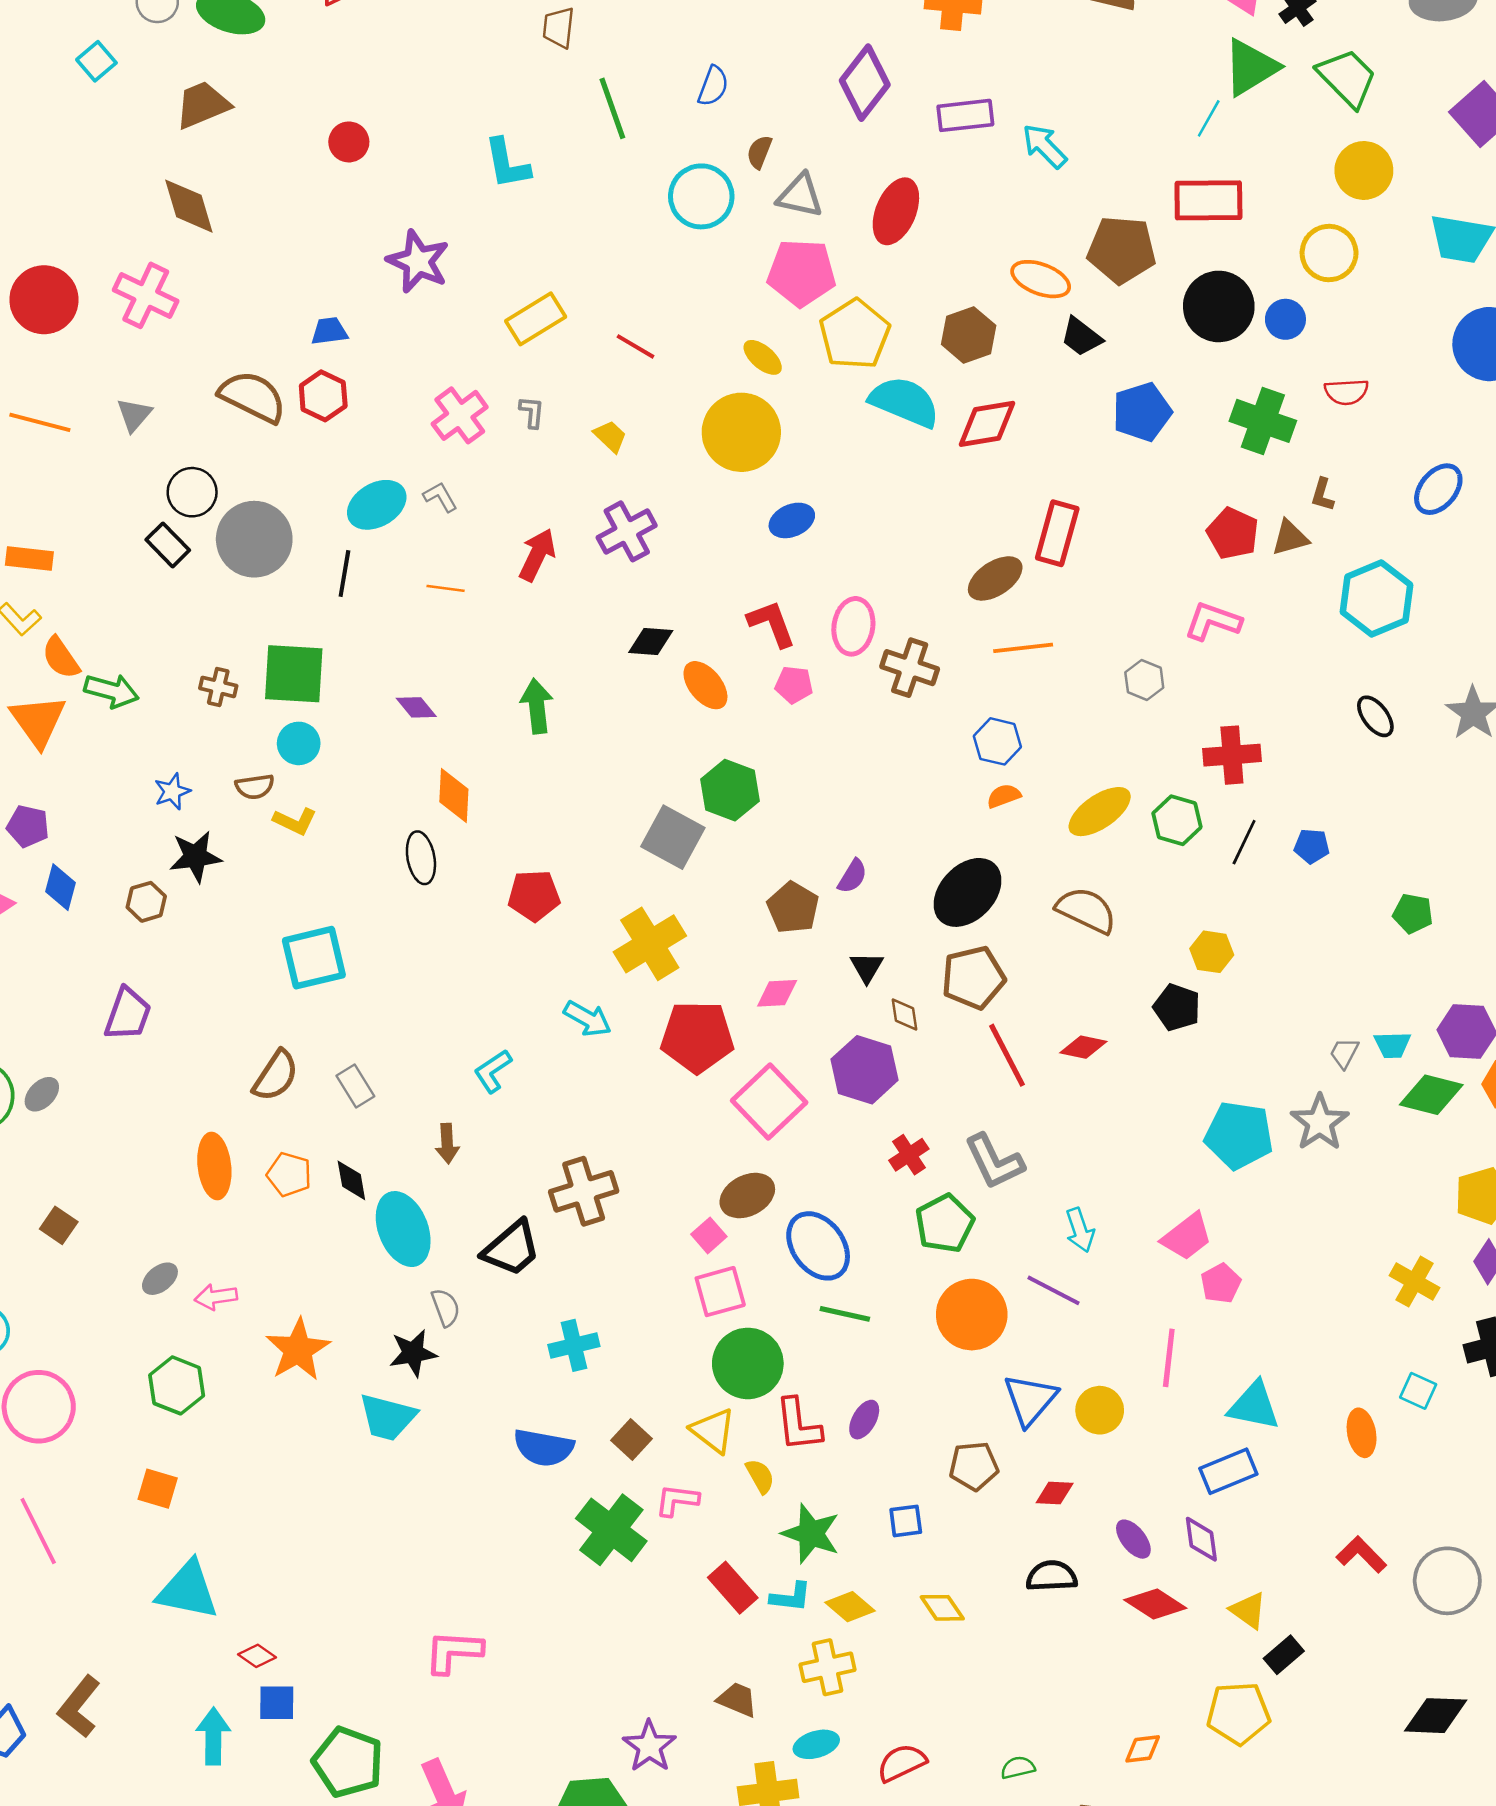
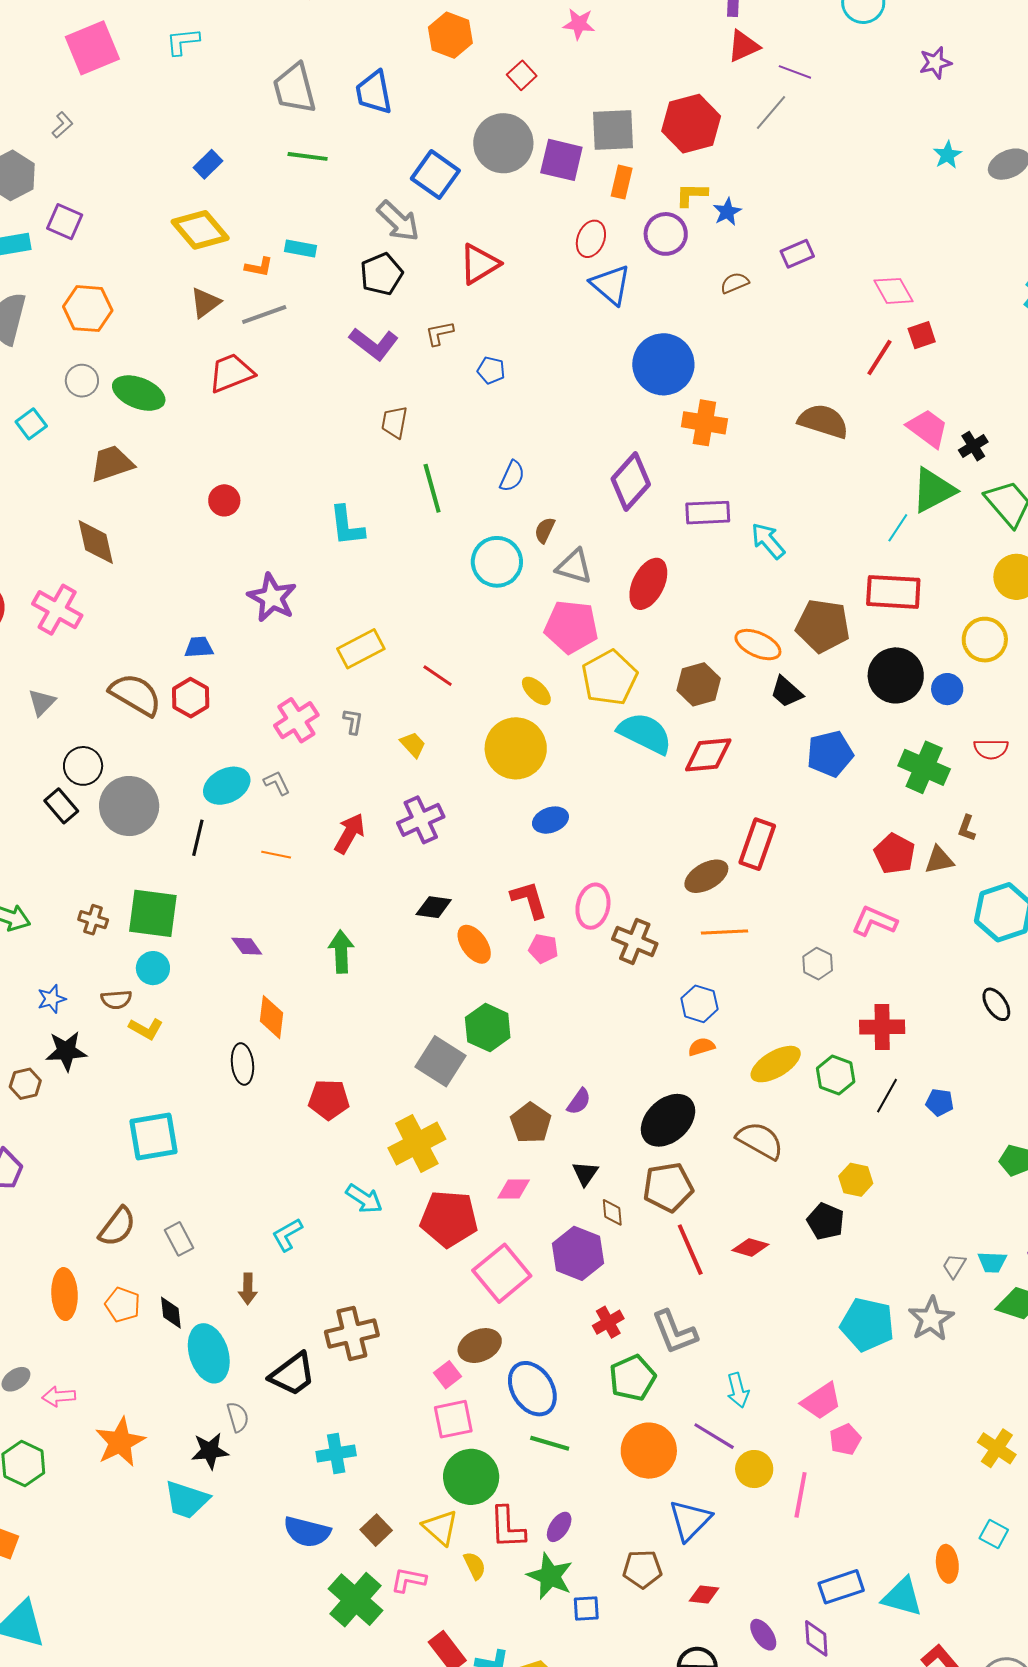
cyan triangle: (1254, 1406) -> (902, 1597), moved
yellow circle: (1100, 1410) -> (754, 1469), moved
green star: (811, 1534) -> (550, 1576), moved

